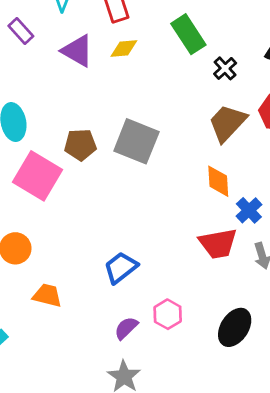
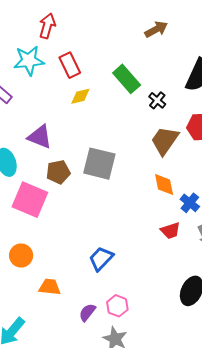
purple triangle: (77, 51) -> (40, 137), moved
red trapezoid: (218, 243) -> (170, 231), size x0.7
pink hexagon: (168, 314) -> (117, 306), moved
purple semicircle: (126, 328) -> (87, 312), moved

